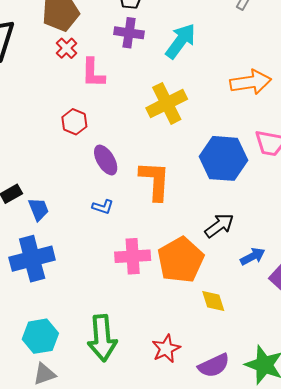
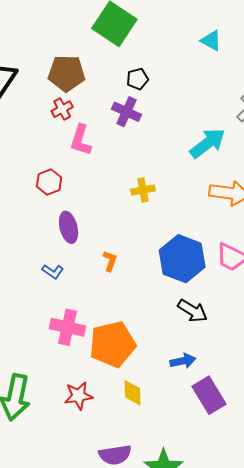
cyan arrow: (181, 41) -> (208, 143), moved
yellow cross: (167, 103) -> (143, 190), size x0.6
orange L-shape: (155, 181) -> (110, 261), size x0.5
black arrow: (219, 226) -> (192, 311), moved, turned 52
red star: (166, 349) -> (78, 396), moved

